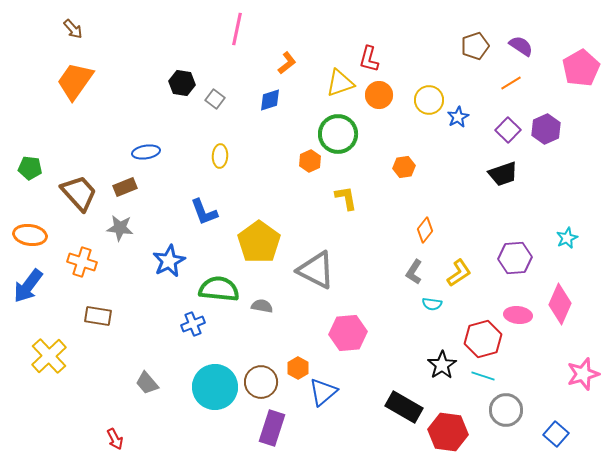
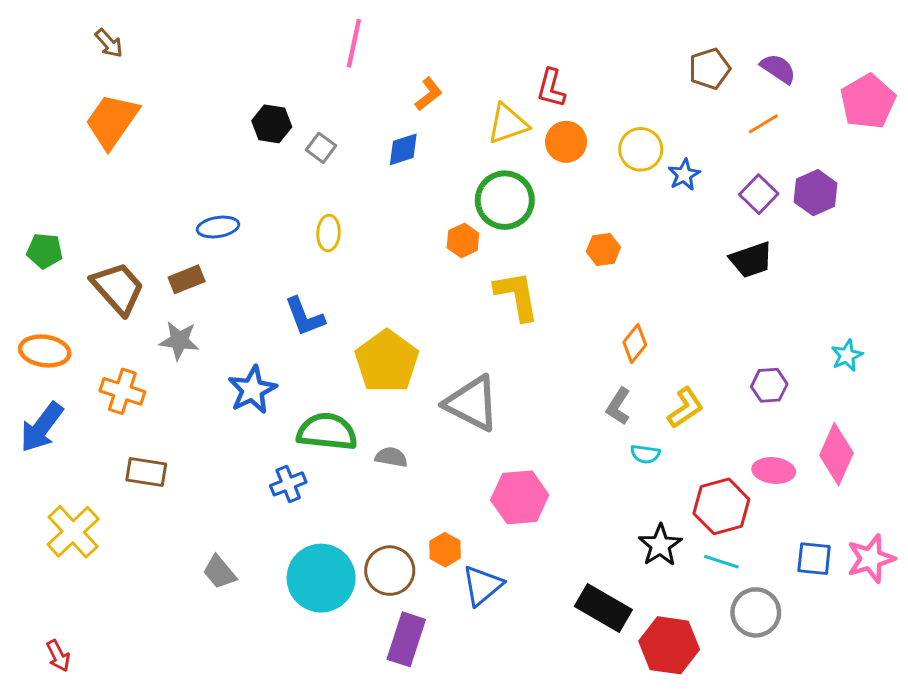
yellow L-shape: (346, 198) -> (517, 296), size x1.4
purple hexagon: (515, 258) -> (769, 385), size x0.7
blue square: (556, 434) -> (814, 559), moved, turned -35
red arrow: (115, 439) -> (58, 656), moved

